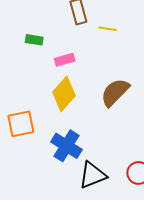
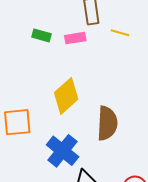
pink rectangle: (65, 60) -> (75, 38), moved
brown semicircle: (115, 92) -> (107, 123), moved, turned 132

